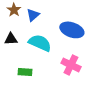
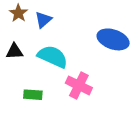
blue ellipse: (72, 30) -> (113, 39), moved
pink cross: (71, 65) -> (79, 85), moved

